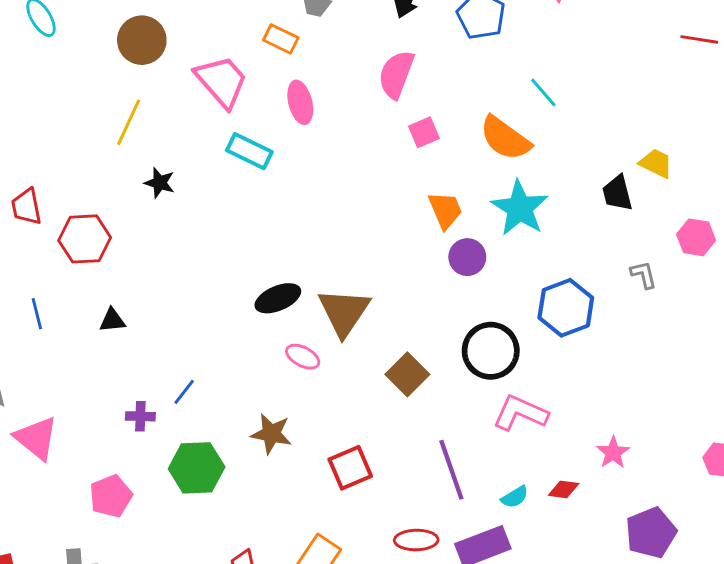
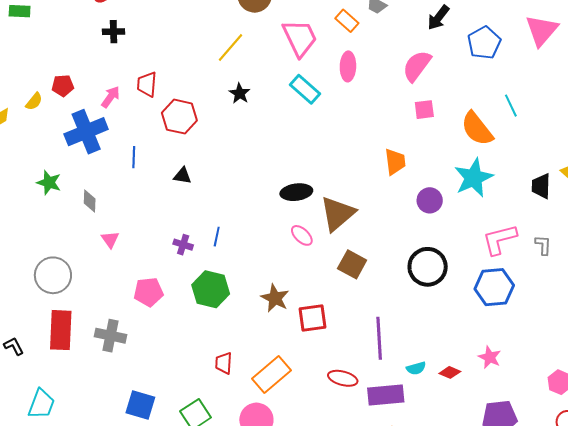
orange trapezoid: (445, 210) -> (395, 162), moved
blue hexagon: (566, 308) -> (494, 287), moved
brown square: (407, 374) -> (352, 264), moved, turned -32
blue line: (184, 392) -> (217, 237), turned -42
pink L-shape: (520, 413) -> (500, 239), moved, turned -54
brown star: (271, 434) -> (275, 298), moved
pink triangle: (36, 438) -> (110, 239), size x0.6
pink star: (613, 453) -> (490, 357), turned -30

